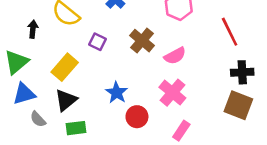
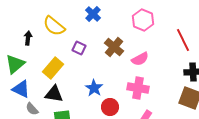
pink cross: (172, 93) -> (138, 88), turned -30
blue triangle: (24, 94) -> (21, 89), turned 42
black triangle: (66, 100) -> (54, 94), turned 48

